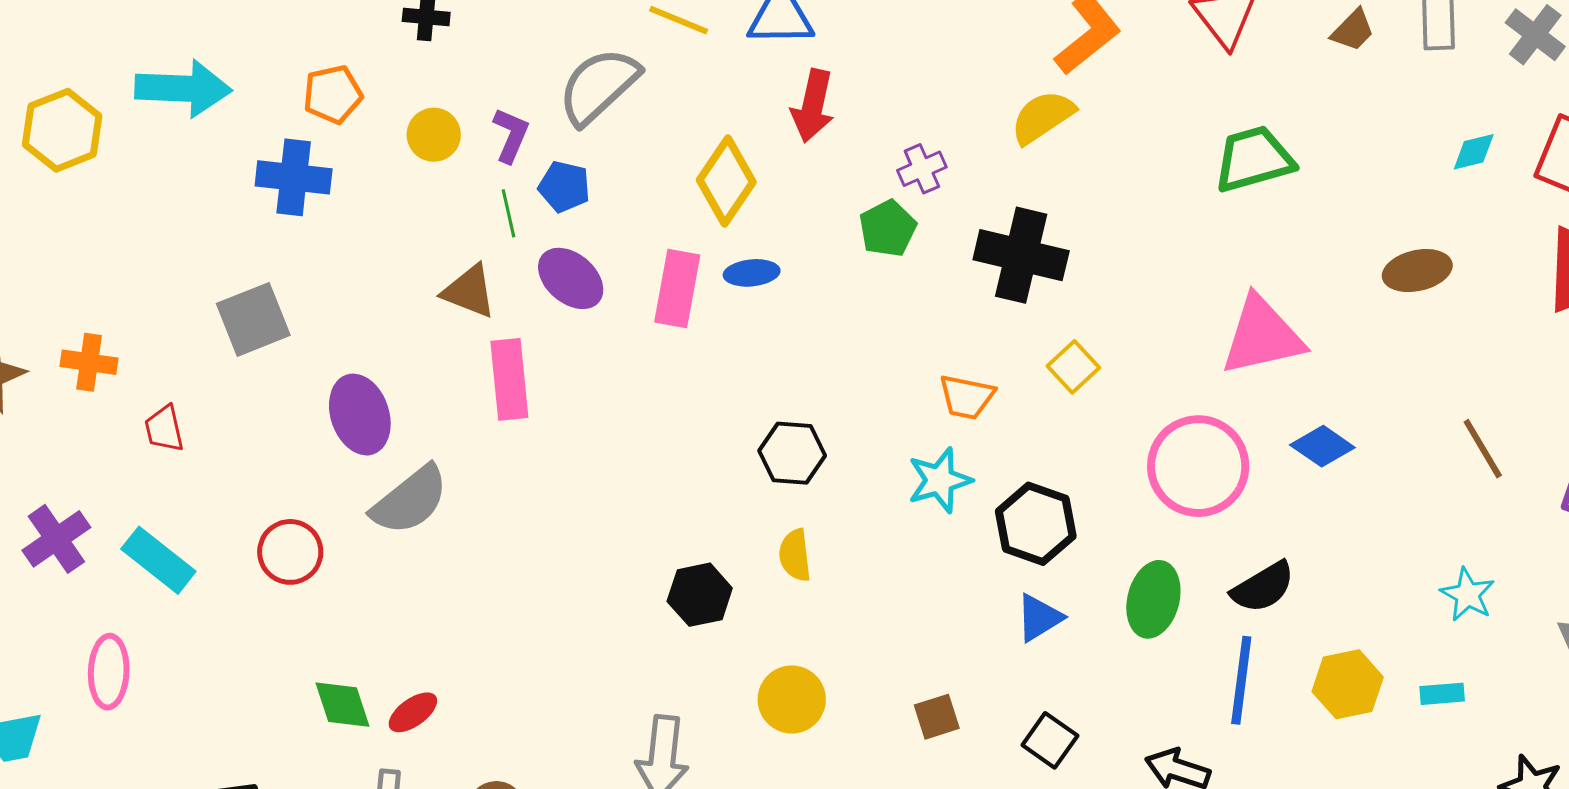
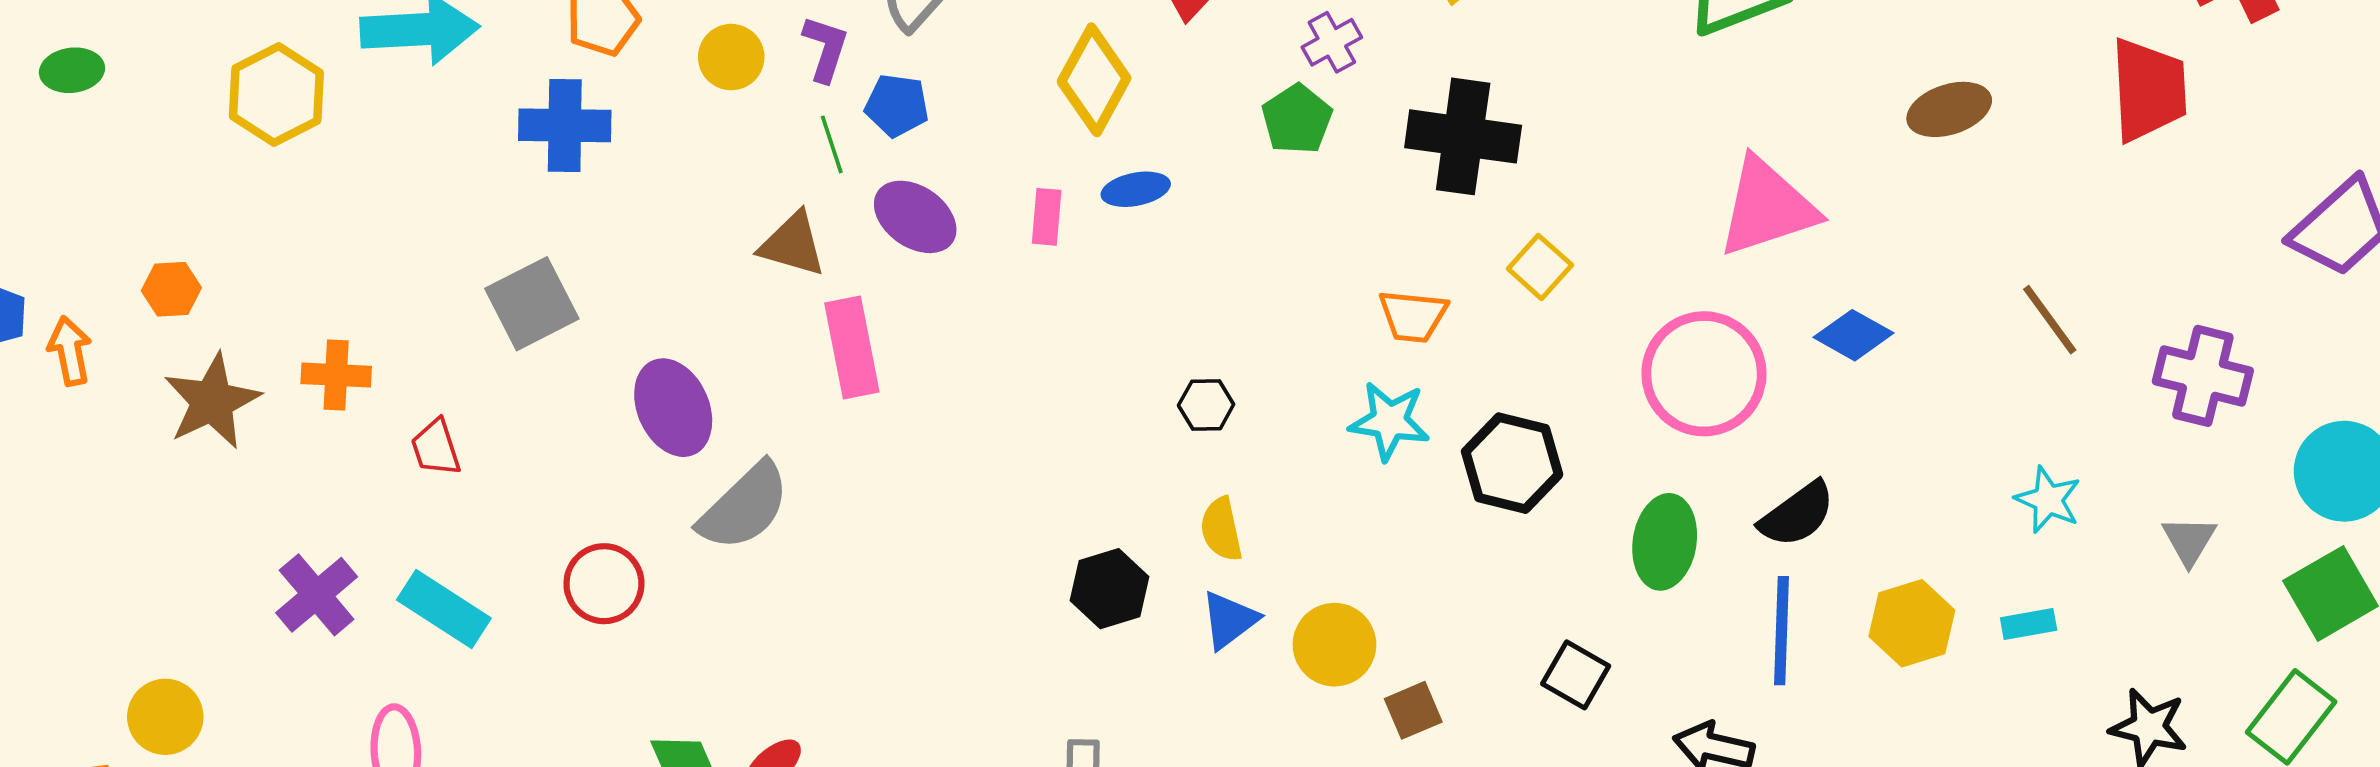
pink rectangle: (677, 288) -> (1047, 217), size x0.6
black hexagon: (792, 453) -> (1206, 405), size x0.7
cyan star: (940, 480) -> (1389, 421), turned 30
blue triangle: (1039, 618) -> (1229, 620), moved
yellow circle: (792, 699) -> (1334, 645), moved
black square: (1050, 740) -> (1576, 675), moved

